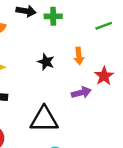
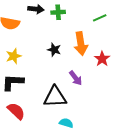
orange arrow: (79, 56) -> (81, 44), size x1.6
purple arrow: (81, 93) -> (76, 78), moved, turned 70

